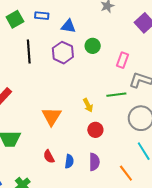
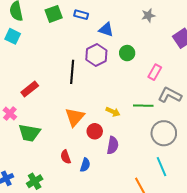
black line: (29, 52) -> (72, 72), moved
yellow arrow: (88, 105) -> (113, 112), turned -48
red circle: (95, 130) -> (95, 131), moved
purple semicircle: (94, 162) -> (113, 145), moved

